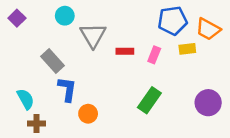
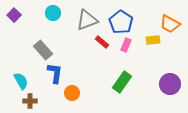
blue pentagon: (173, 21) -> (121, 22), moved, turned -30
gray triangle: (93, 35) -> (87, 20), moved, turned 40
red rectangle: (125, 51) -> (102, 42), turned 40

